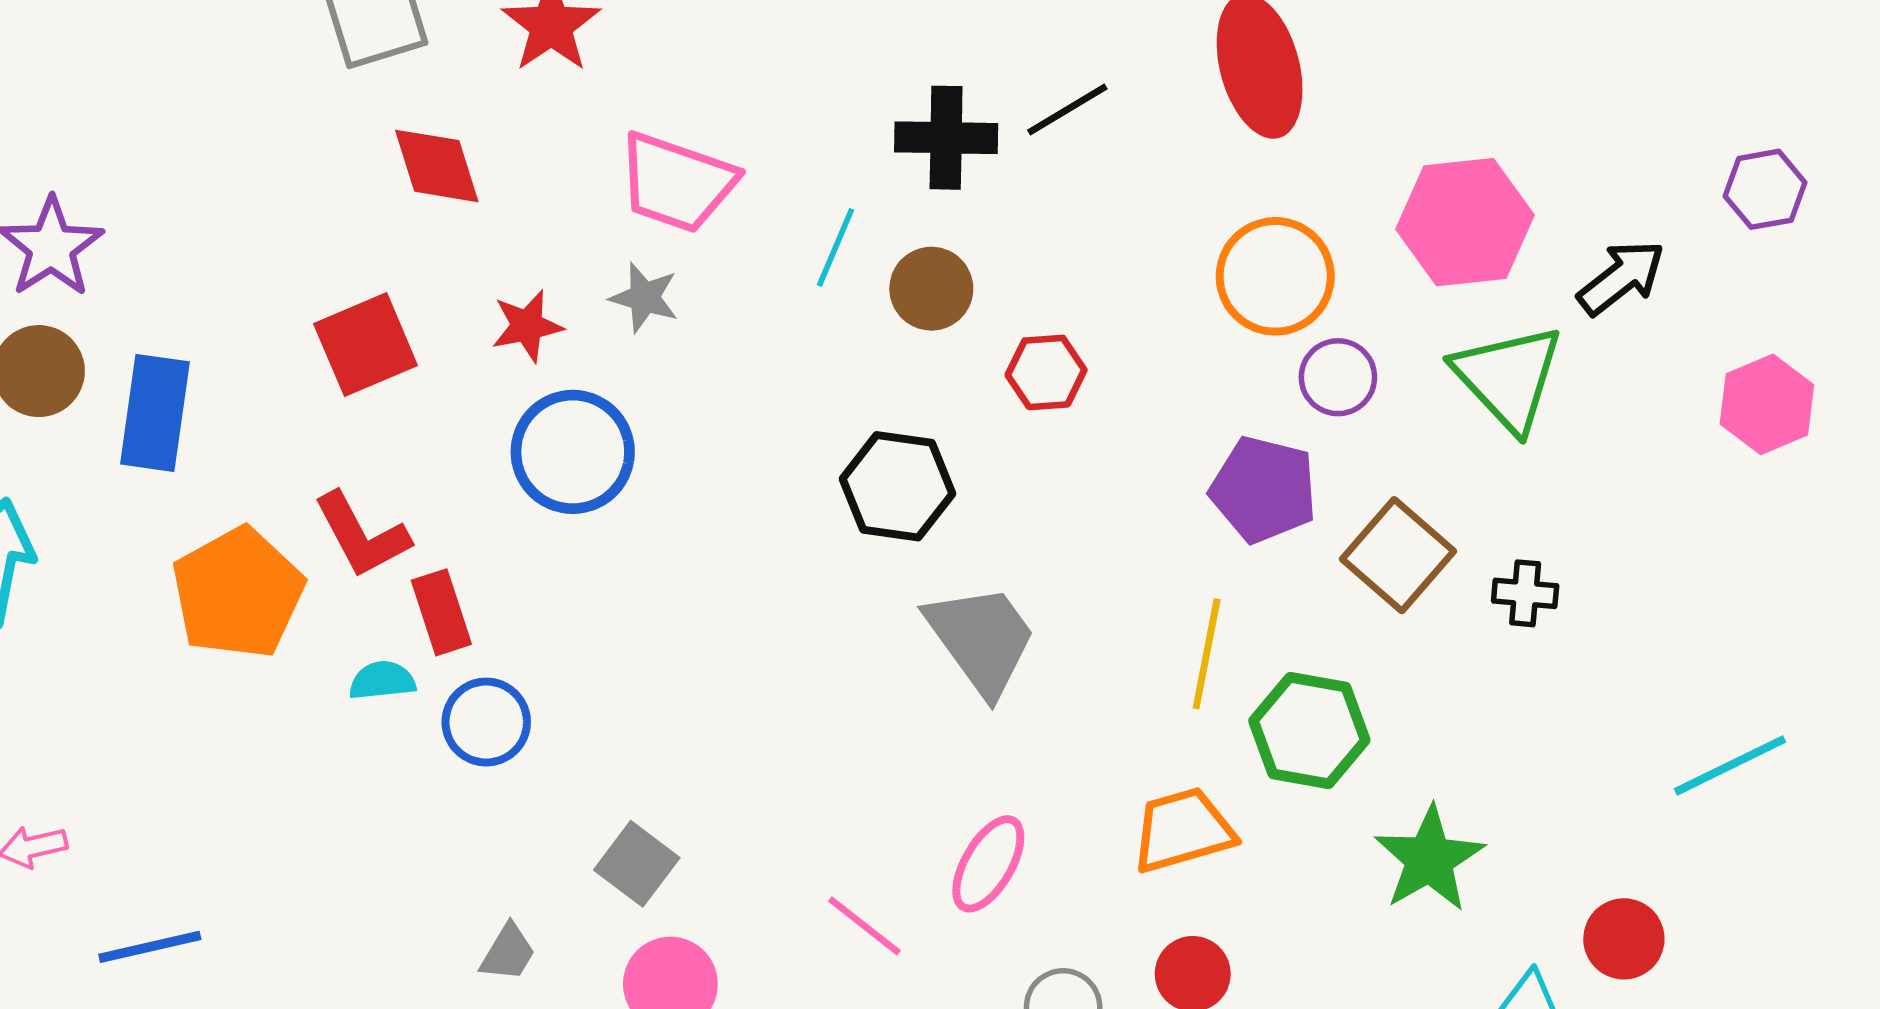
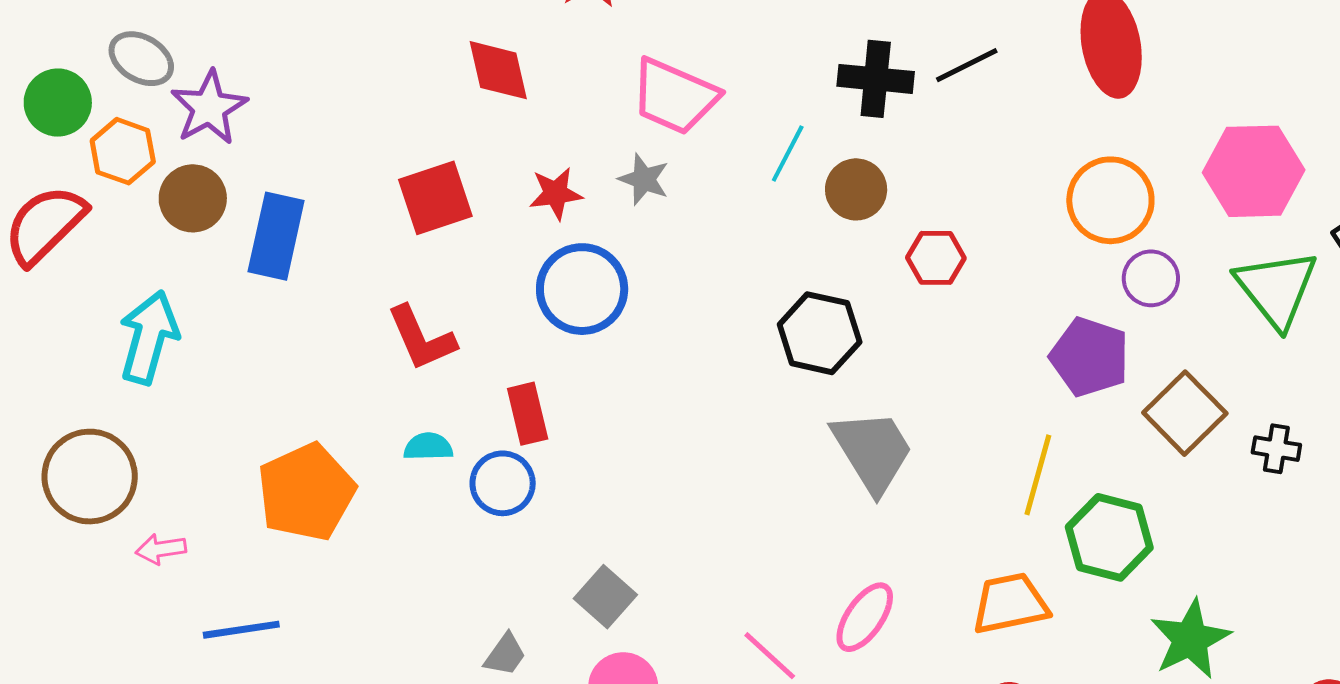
orange pentagon: (238, 593) -> (306, 492), moved
red rectangle: (441, 612) -> (528, 414), moved

